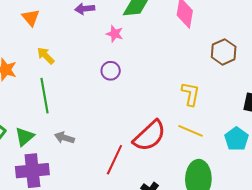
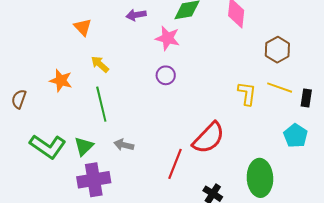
pink star: (115, 34) -> (168, 38), size x1.4
yellow line: (190, 131) -> (280, 88), moved

